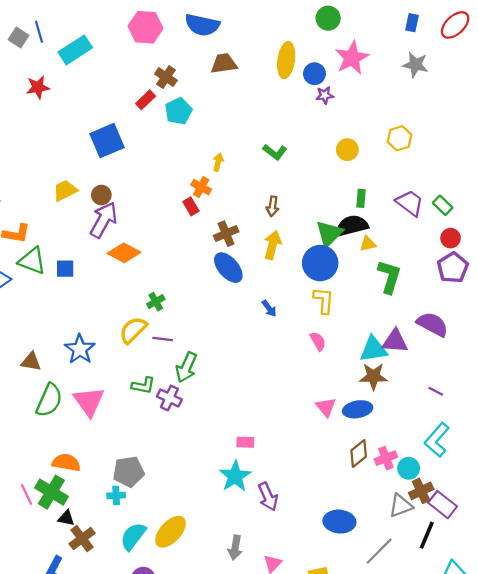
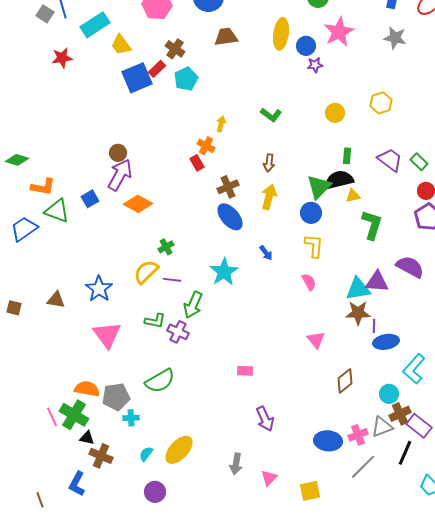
blue square: (107, 141) -> (137, 78), moved
yellow trapezoid: (65, 190) -> (121, 45), moved, turned -100
blue circle: (320, 263) -> (311, 213), size x0.7
blue square: (65, 269) -> (90, 199), moved, turned -30
purple line: (436, 391) -> (374, 326), moved, turned 64
green semicircle: (49, 400) -> (160, 381), moved, turned 36
blue ellipse: (358, 409) -> (386, 342), moved
pink cross: (386, 458) -> (358, 435), moved
gray pentagon: (129, 472) -> (116, 397), moved
cyan star: (235, 476) -> (224, 272), moved
cyan semicircle: (133, 536) -> (146, 454), size x0.6
brown cross: (82, 539) -> (101, 456), turned -30

